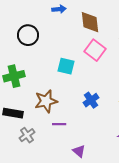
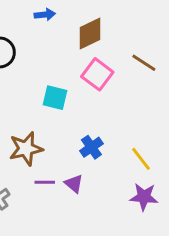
brown diamond: (90, 22) -> (90, 34), turned 70
purple triangle: (79, 151) -> (74, 184), moved

